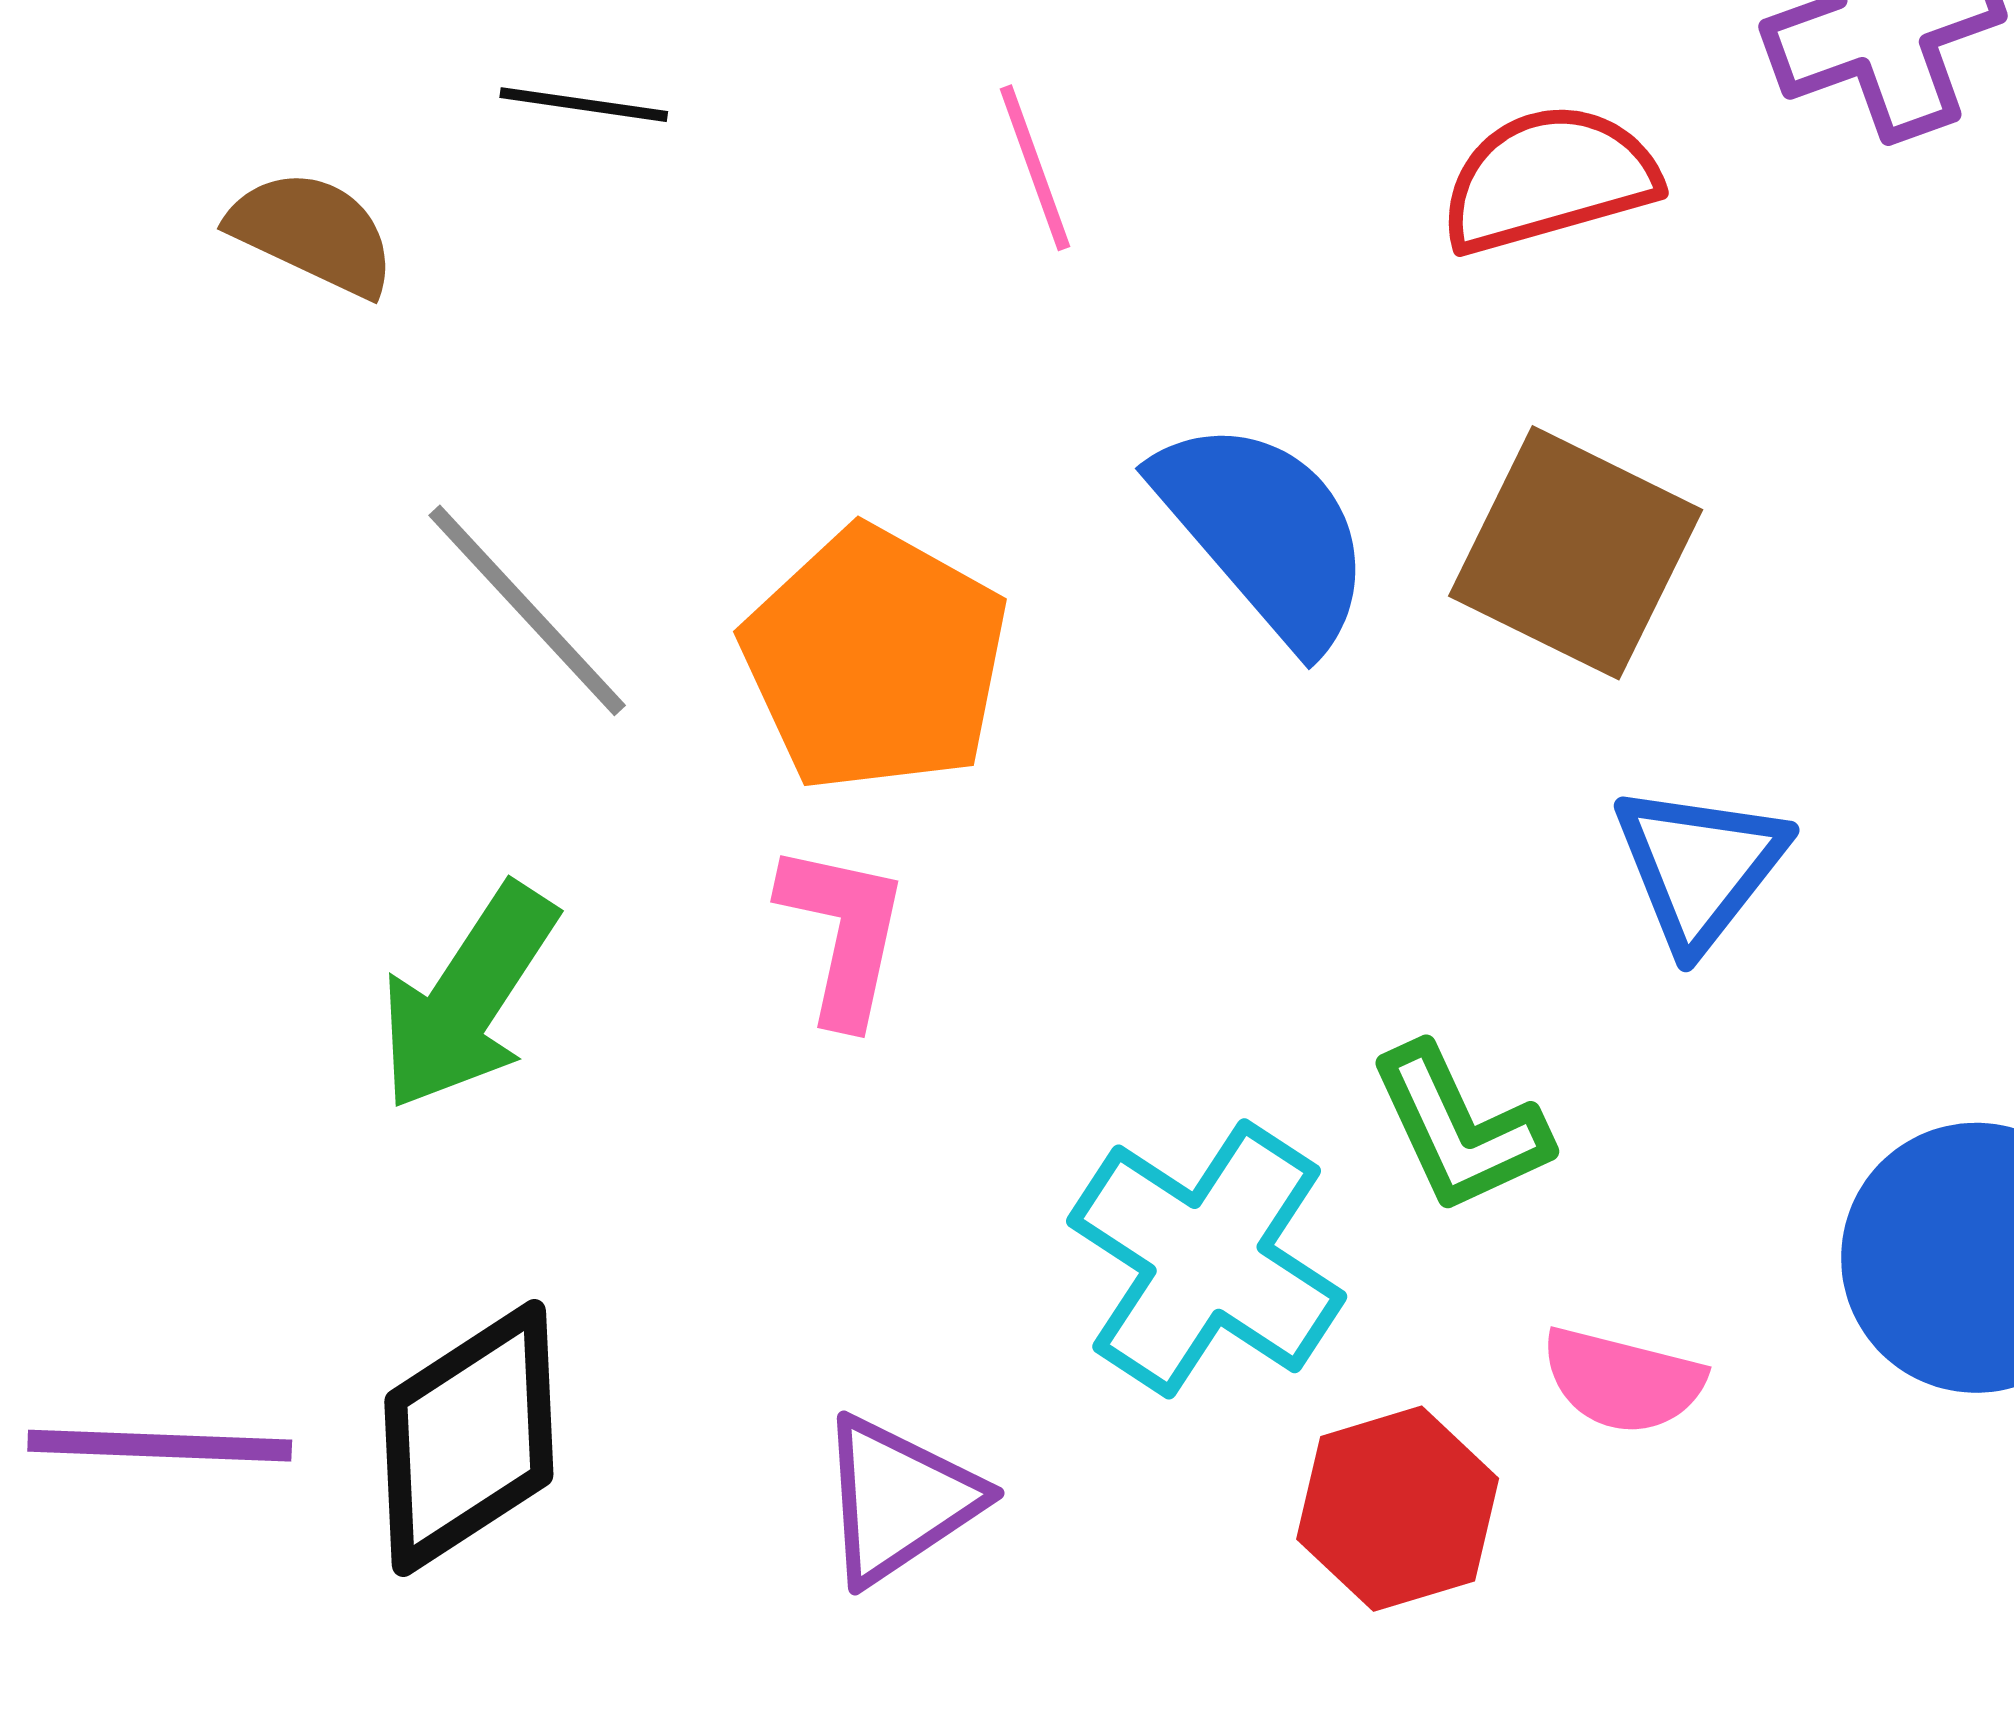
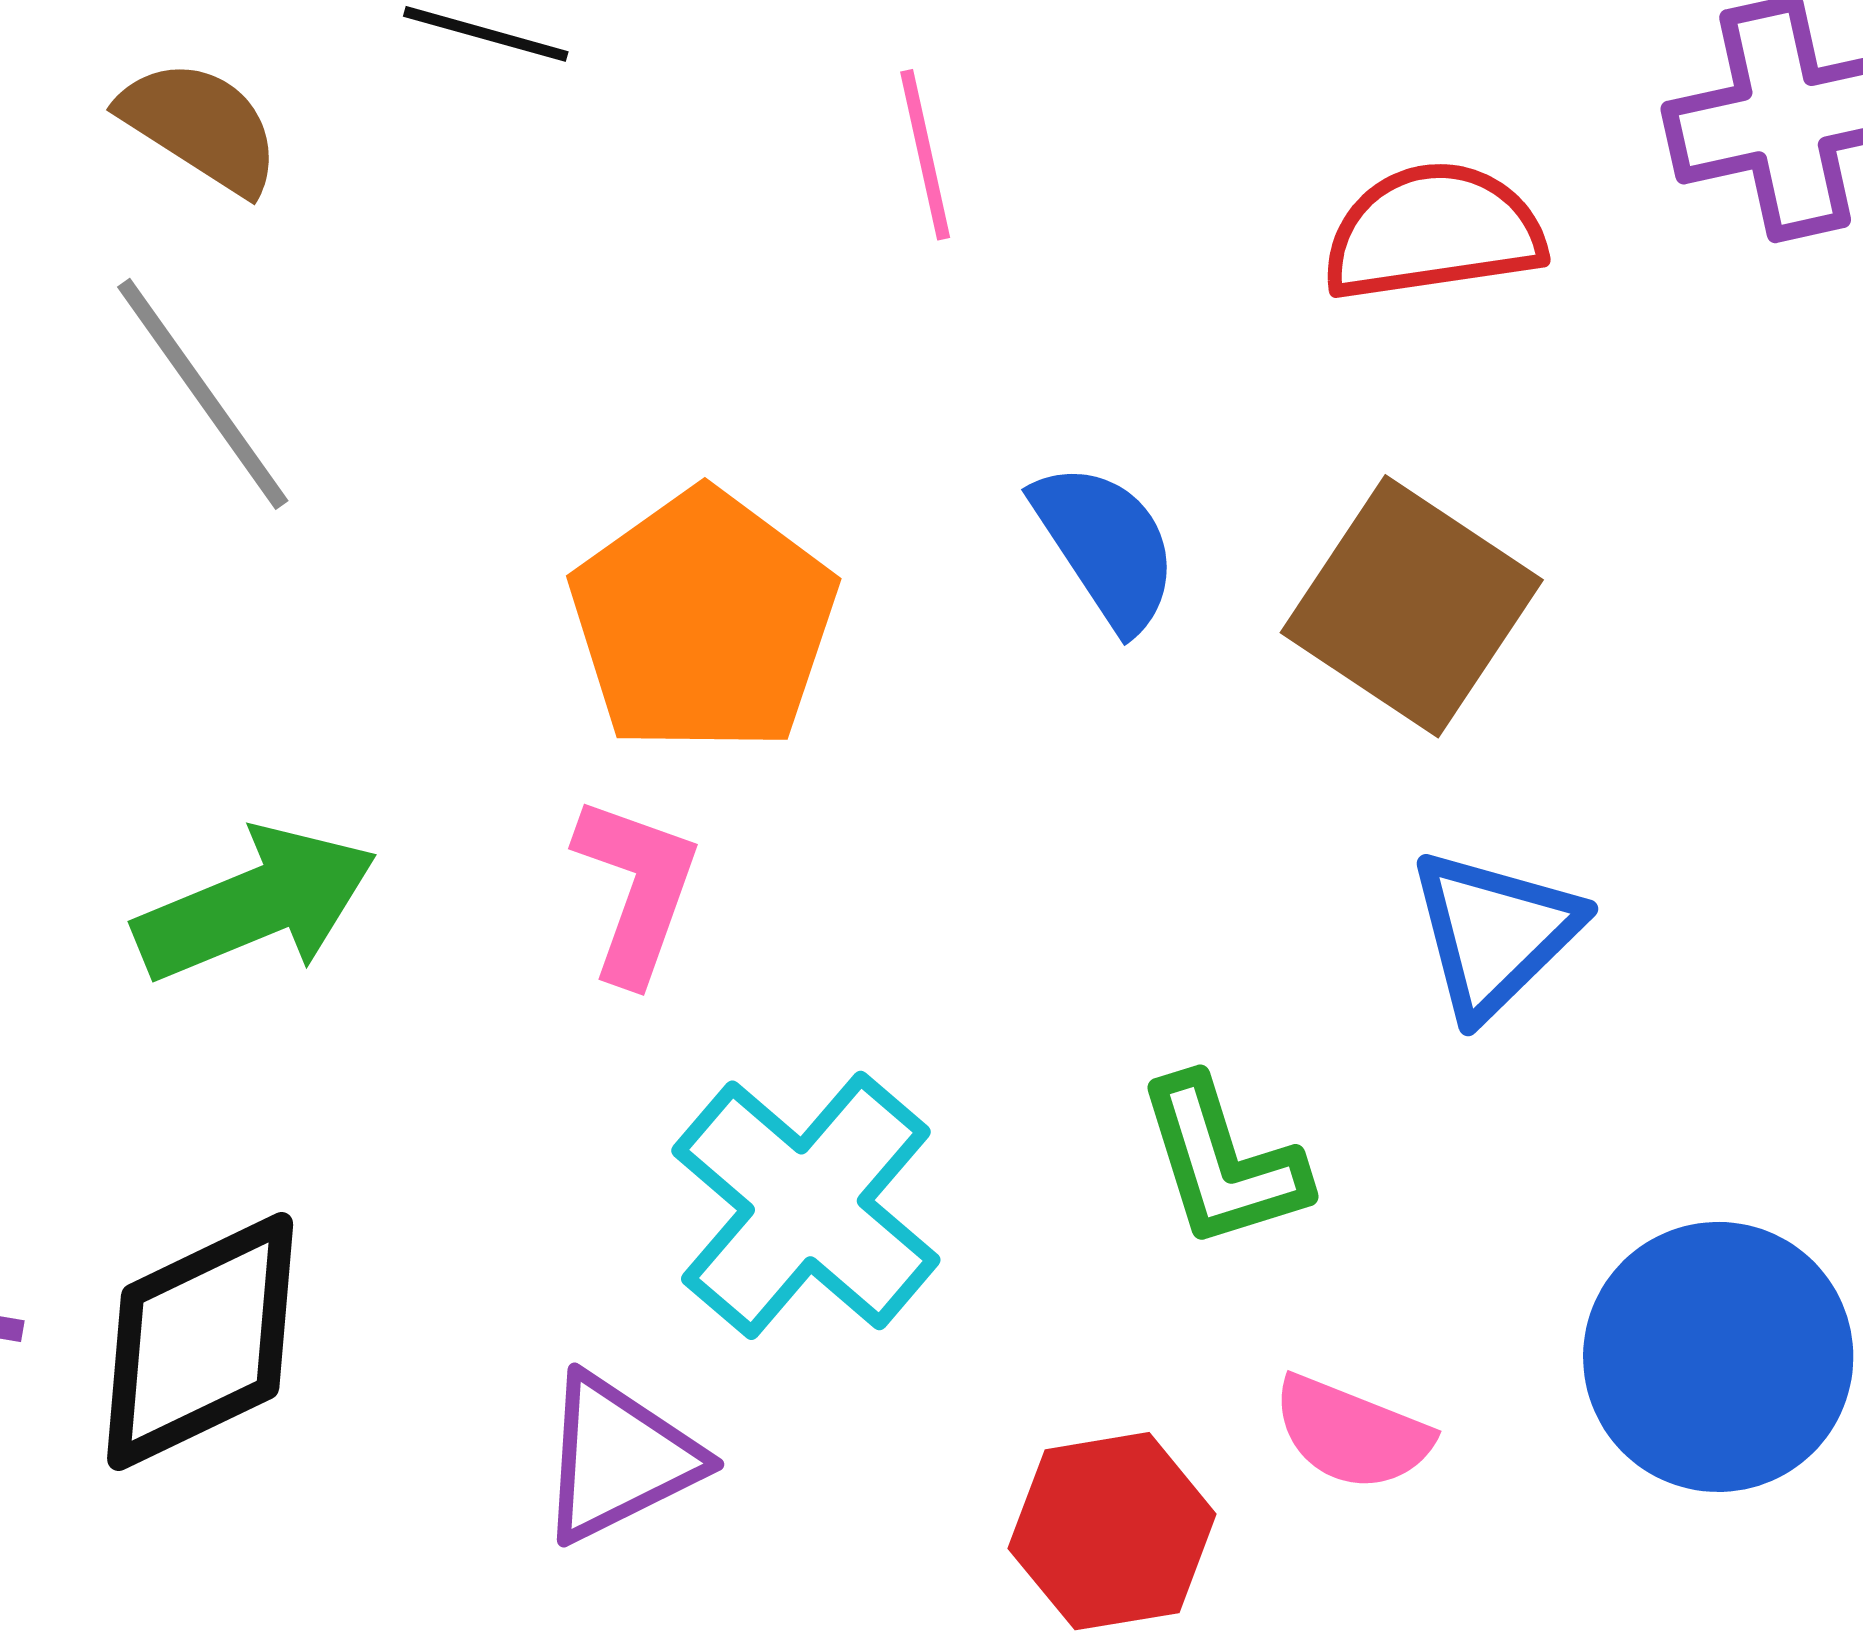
blue semicircle: (1265, 532) -> (1106, 546), size x0.7
gray line: (527, 610) -> (203, 394), moved
green arrow: (468, 997) -> (256, 904), turned -153
cyan cross: (1207, 1259) -> (806, 1205), moved

